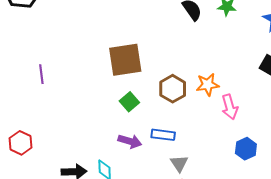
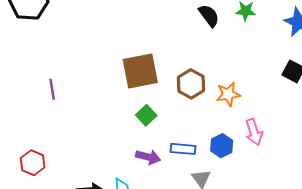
brown hexagon: (173, 89) -> (191, 84), moved
pink arrow: (230, 107) -> (254, 132), moved
blue hexagon: (246, 149) -> (222, 146), moved

